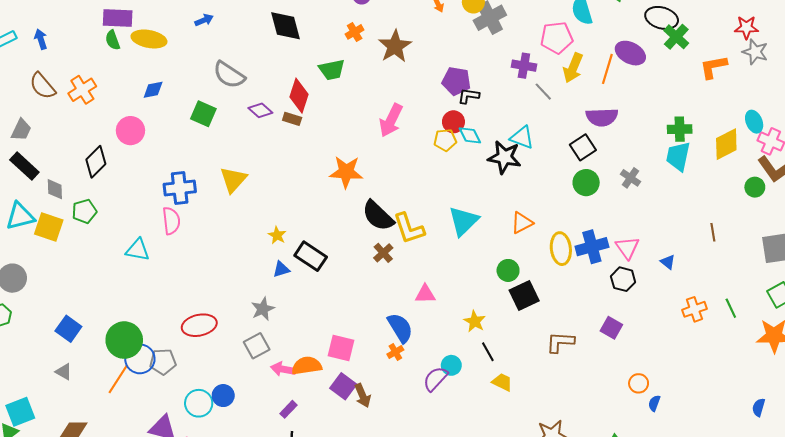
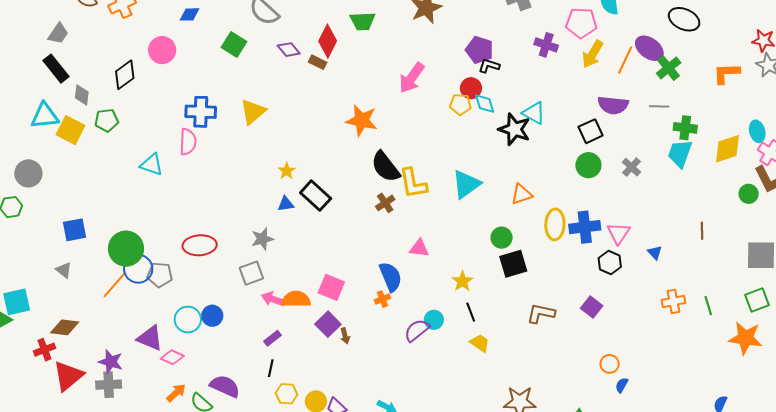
green cross: (676, 37) -> (669, 68), moved
gray line: (543, 92) -> (659, 106), moved, turned -54
blue square: (68, 329) -> (74, 230), turned 35
brown arrow: (363, 396) -> (345, 336), size x0.7

